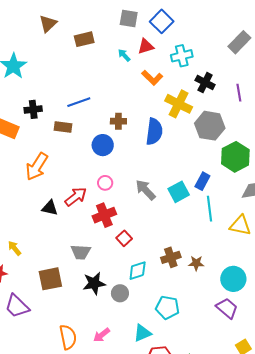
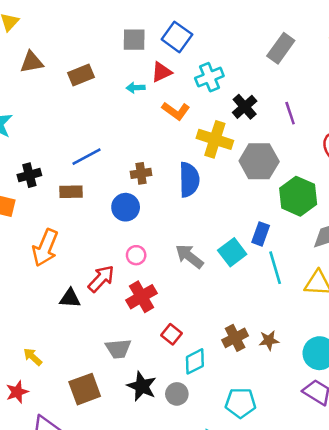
brown triangle: (48, 24) -> (32, 62), turned 42
cyan arrow: (124, 55) -> (136, 88), turned -40
black cross: (205, 83) -> (245, 107), turned 30
red square: (124, 238) -> (171, 334), moved
black star: (94, 283) -> (142, 386), turned -30

